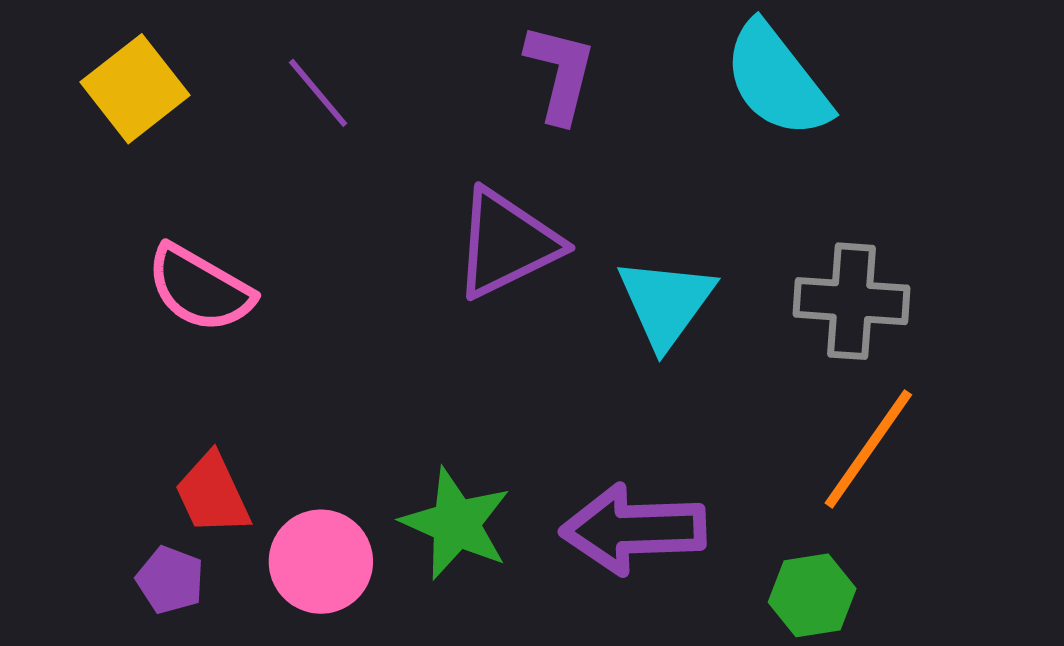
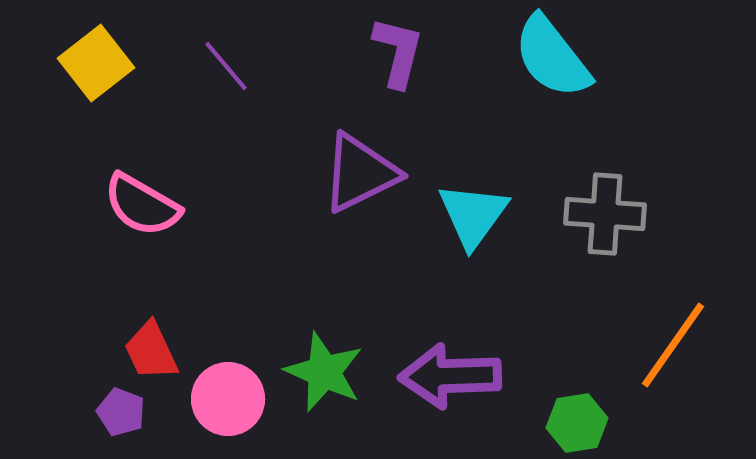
orange line: (868, 449) -> (673, 345), moved

